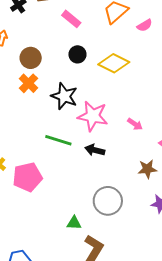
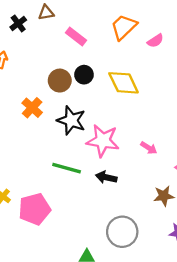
brown circle: (31, 58) -> (60, 81), moved
yellow diamond: (114, 63) -> (124, 83), turned 40

